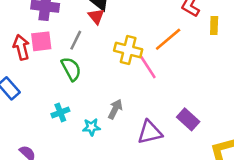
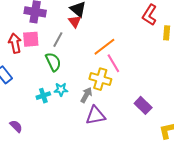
orange line: (168, 39) -> (104, 47), moved
yellow cross: (128, 50) -> (100, 79), moved
cyan star: (91, 127) -> (61, 89), moved
purple triangle: (150, 132) -> (96, 115), moved

